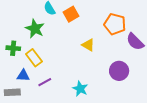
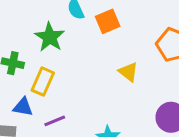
yellow rectangle: (34, 58) -> (43, 82), turned 54

